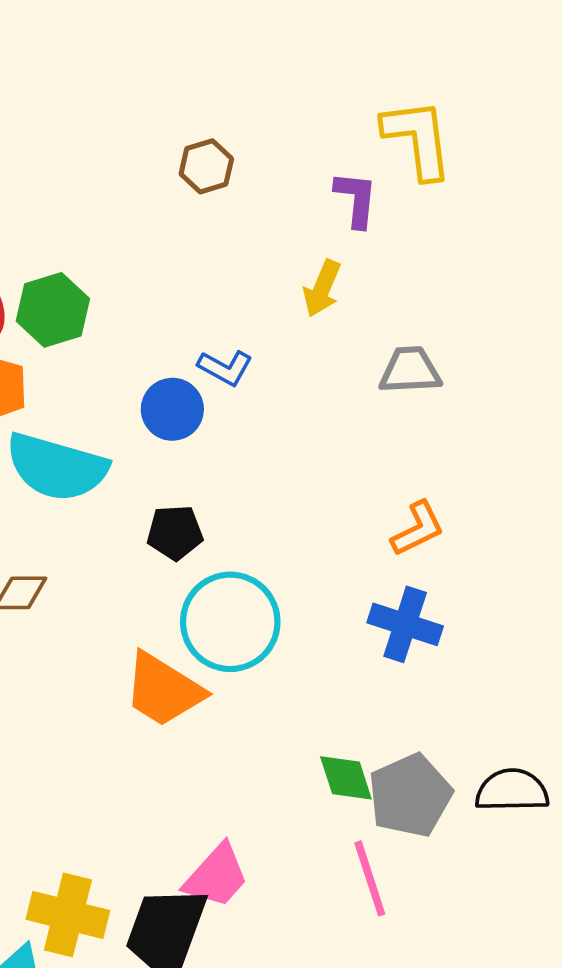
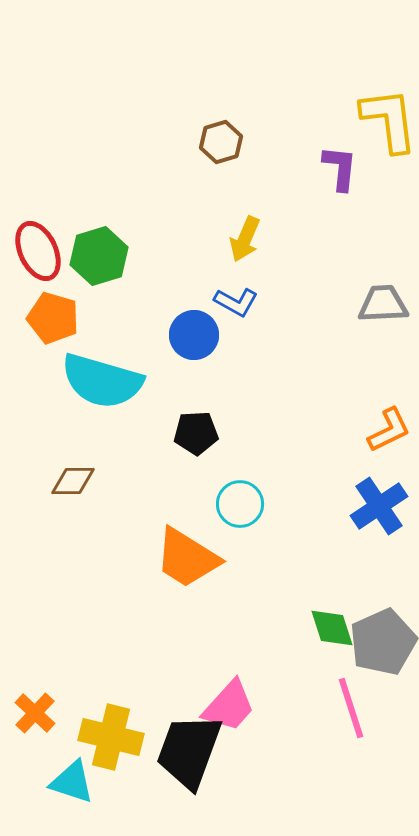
yellow arrow: (322, 288) -> (245, 239), moved
cyan circle: (230, 622) -> (240, 504), size x0.6
blue cross: (405, 624) -> (379, 506), turned 38

